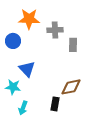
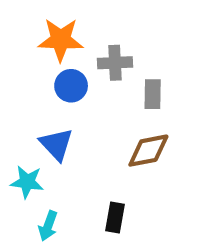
blue circle: (13, 41) -> (71, 86), moved
brown diamond: (71, 87) -> (148, 151), moved

